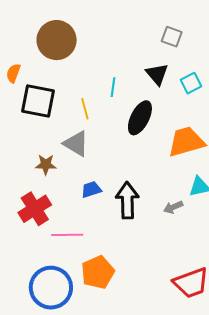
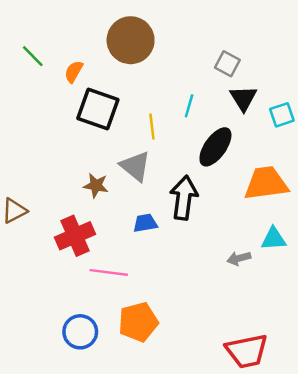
gray square: (172, 37) -> (227, 64), moved
black arrow: (127, 200) -> (184, 198), moved
blue circle: (51, 288) -> (80, 332), size x0.7

